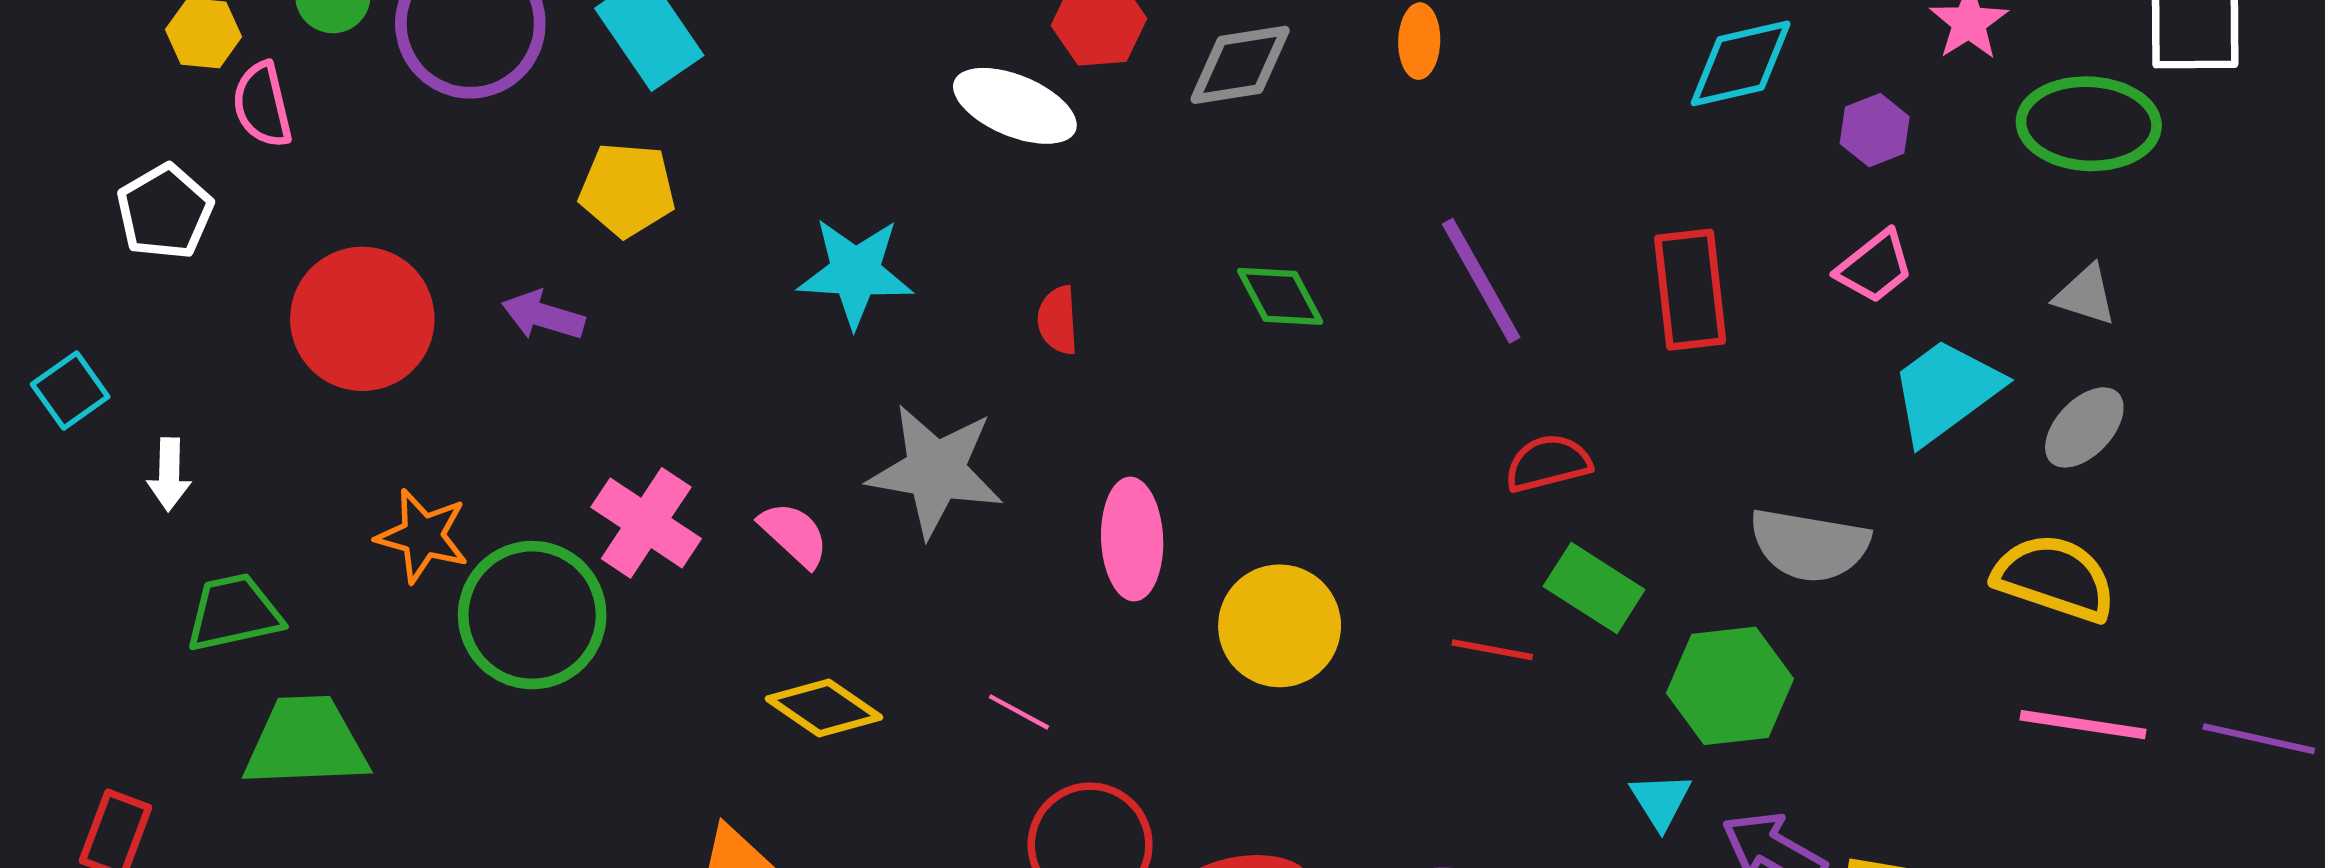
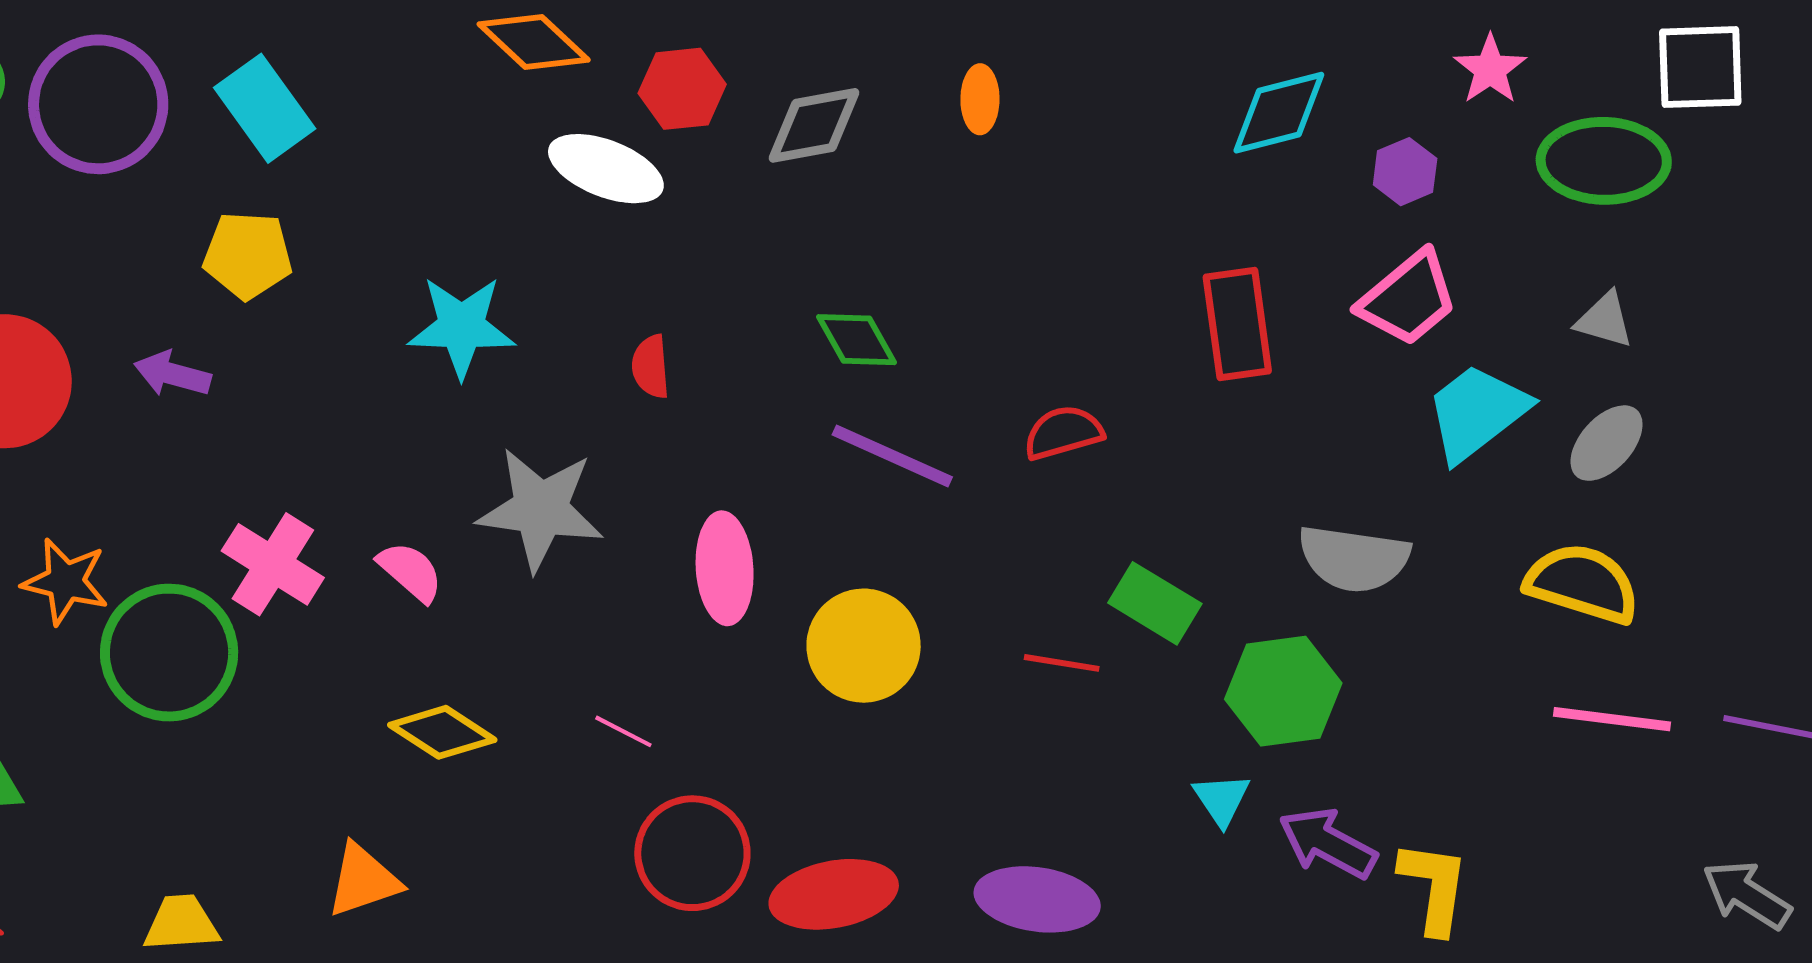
pink trapezoid: (1875, 267) -> (1408, 299), size x1.4
purple line: (1481, 281) -> (892, 456), moved, turned -35
red semicircle: (1548, 463) -> (1063, 433), moved

